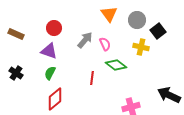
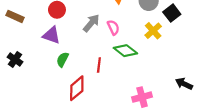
yellow cross: (141, 47) -> (153, 31), turned 35
green semicircle: (50, 73) -> (62, 59), moved
black arrow: (169, 95) -> (184, 84), size x0.7
red diamond: (55, 99) -> (77, 88), moved

